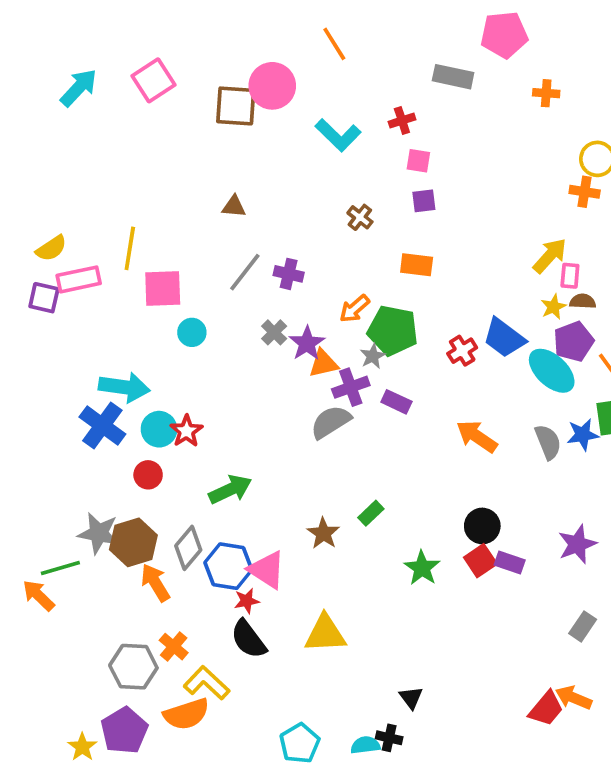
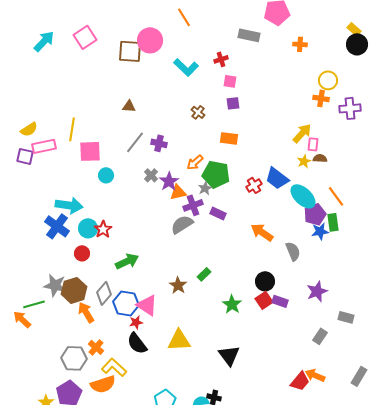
purple pentagon: (574, 342) -> (315, 214), moved
gray semicircle: (548, 442) -> (293, 251), moved
black triangle: (411, 698) -> (229, 355), moved, size x1.6

